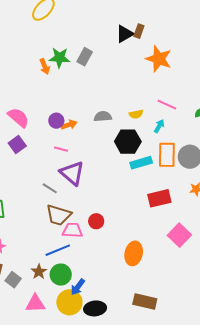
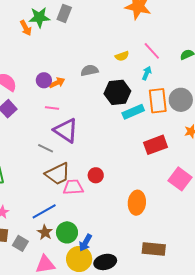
pink line: (167, 105) -> (152, 51), turned 30
yellow semicircle: (136, 114) -> (122, 56), moved
brown trapezoid: (59, 215) -> (58, 174), turned -36
blue line: (58, 250) -> (44, 211), moved

